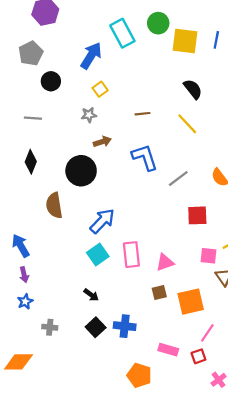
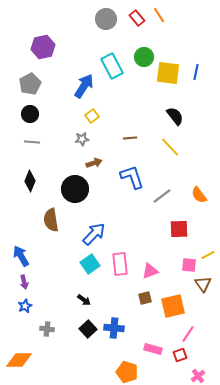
black circle: (51, 81) -> (30, 114), moved

